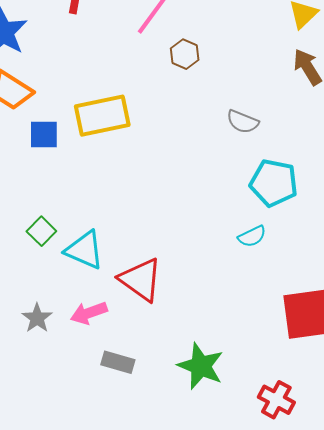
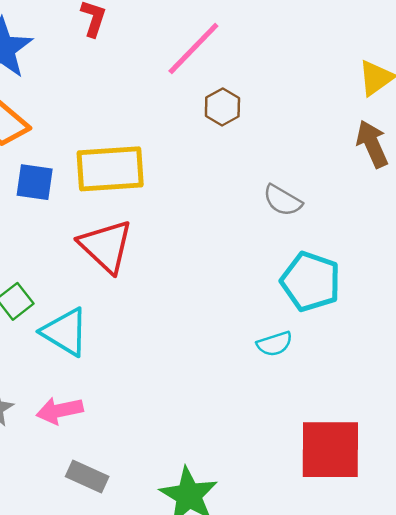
red triangle: (141, 280) -> (106, 246), moved

